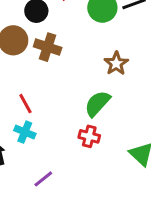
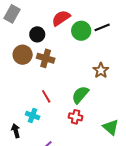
brown star: (116, 63) -> (101, 70), moved
red line: (25, 104) -> (46, 96), moved

